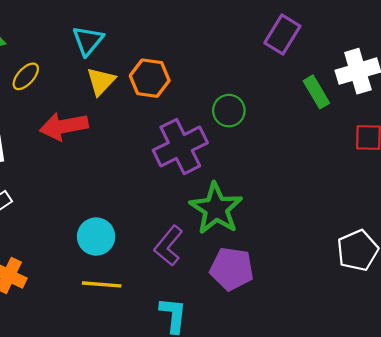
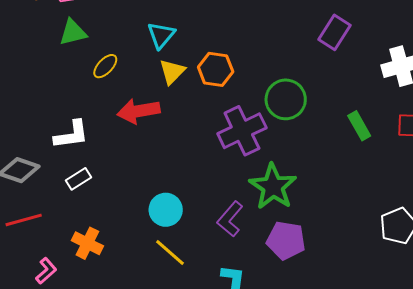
green rectangle: (316, 92) -> (359, 126), moved
green circle: (229, 111) -> (286, 99), size x1.4
yellow line: (102, 284) -> (170, 252), turned 36

